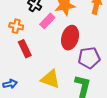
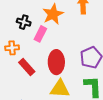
red ellipse: (70, 38) -> (56, 62), moved

